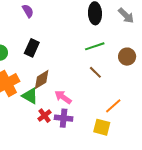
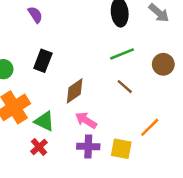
brown diamond: (42, 80) -> (75, 91), moved
red cross: (44, 116) -> (39, 147), moved
yellow square: (102, 127) -> (121, 149), moved

